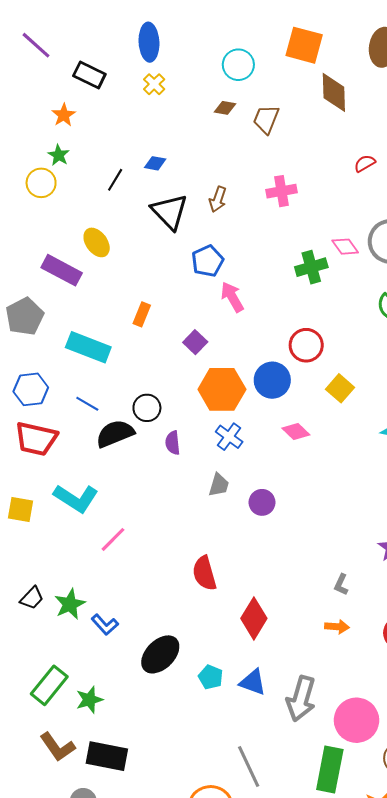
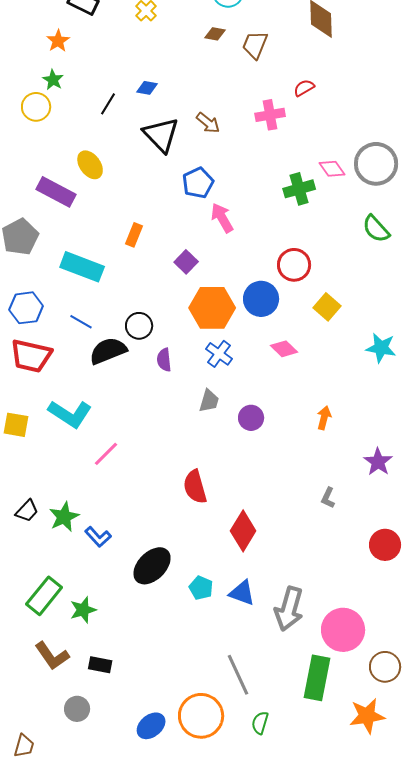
red semicircle: (365, 163) -> (304, 88), moved
brown arrow: (218, 199) -> (208, 123), turned -70
orange arrow: (337, 627) -> (324, 418), moved, turned -80
black rectangle: (107, 756) -> (100, 665), size x0.6

